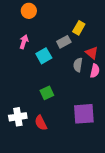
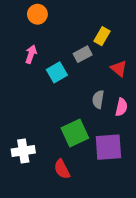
gray semicircle: (78, 65) -> (98, 99), moved
pink semicircle: (95, 71) -> (121, 107), moved
green square: (47, 93) -> (75, 133), moved, size x1.5
red semicircle: (41, 123) -> (62, 169), moved

